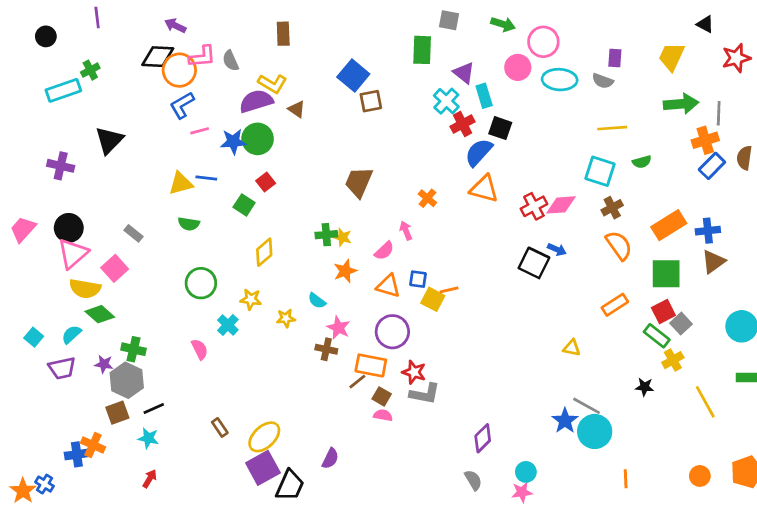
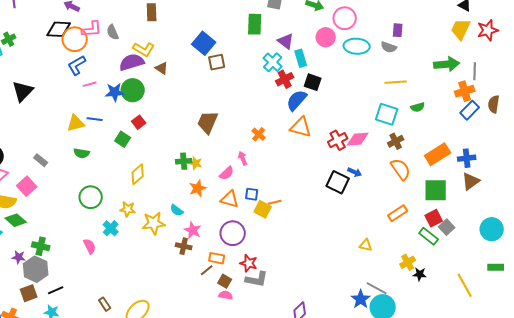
yellow trapezoid: (672, 57) -> (461, 29), moved
yellow star: (286, 318) -> (154, 223), size x1.6
yellow cross: (673, 360) -> (408, 262), moved
orange rectangle: (371, 365) -> (217, 258), size x0.7

